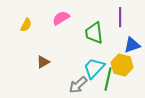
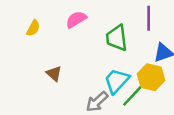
brown triangle: (43, 62) -> (54, 73), turned -48
green line: (108, 79) -> (134, 94), turned 30

